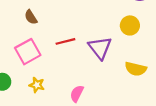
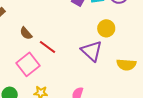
yellow circle: (130, 25) -> (106, 28), moved
red line: (65, 41) -> (47, 47), moved, turned 60

